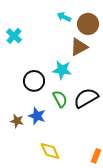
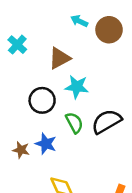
brown triangle: (79, 47) -> (59, 58), moved

